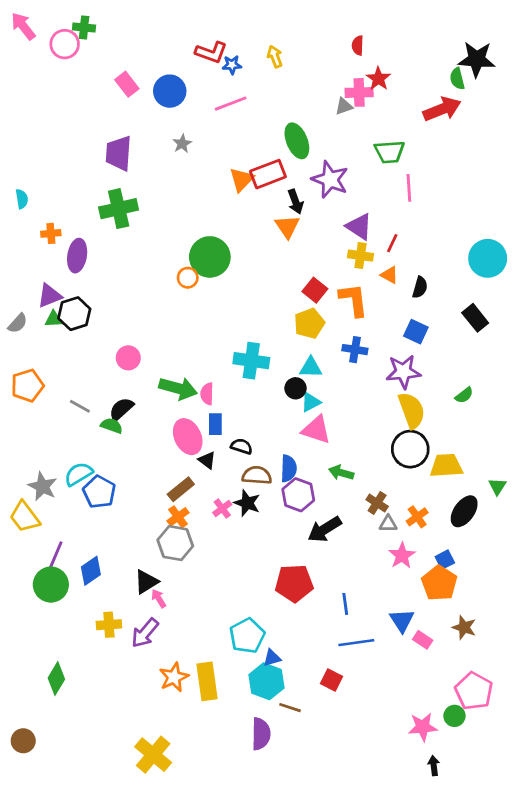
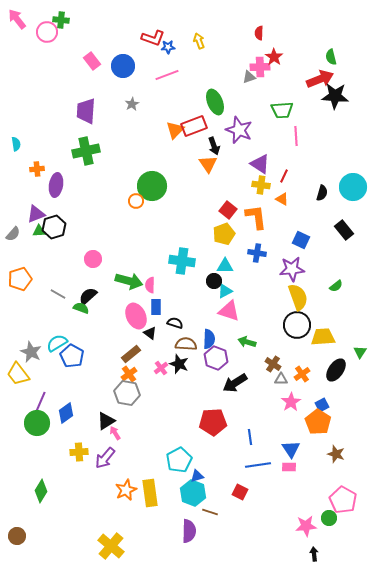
black star: (477, 59) -> (335, 96), moved
black semicircle: (420, 287) -> (322, 193), moved
pink rectangle: (423, 640) -> (289, 467), moved, turned -32

